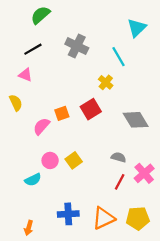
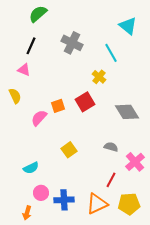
cyan triangle: (137, 28) -> (128, 26), turned -36
black line: (33, 49) -> (31, 46), turned -36
pink circle: (50, 160) -> (41, 193), moved
red line: (120, 182) -> (111, 180), moved

